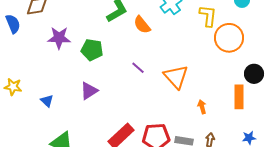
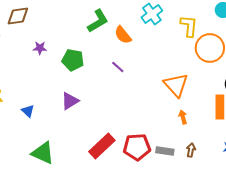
purple star: (59, 38) -> (40, 48), size x0.6
purple line: (138, 68) -> (118, 67), moved
orange triangle: (176, 77) -> (176, 85), moved

